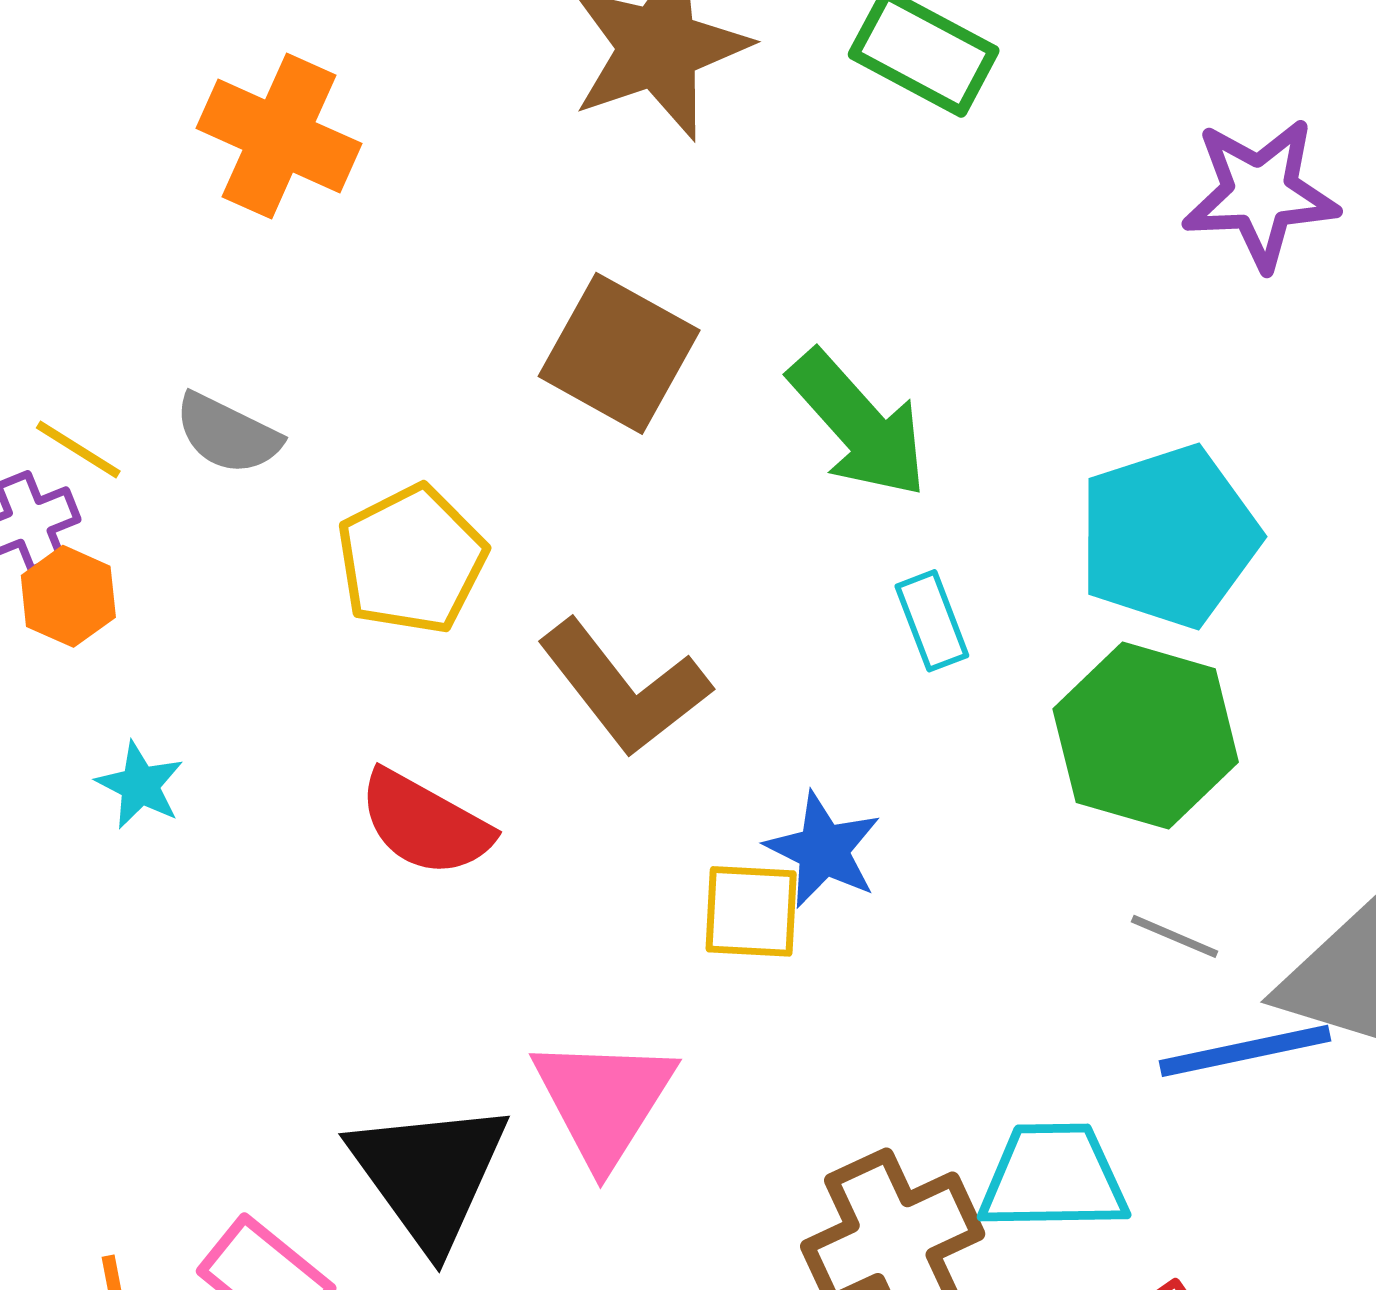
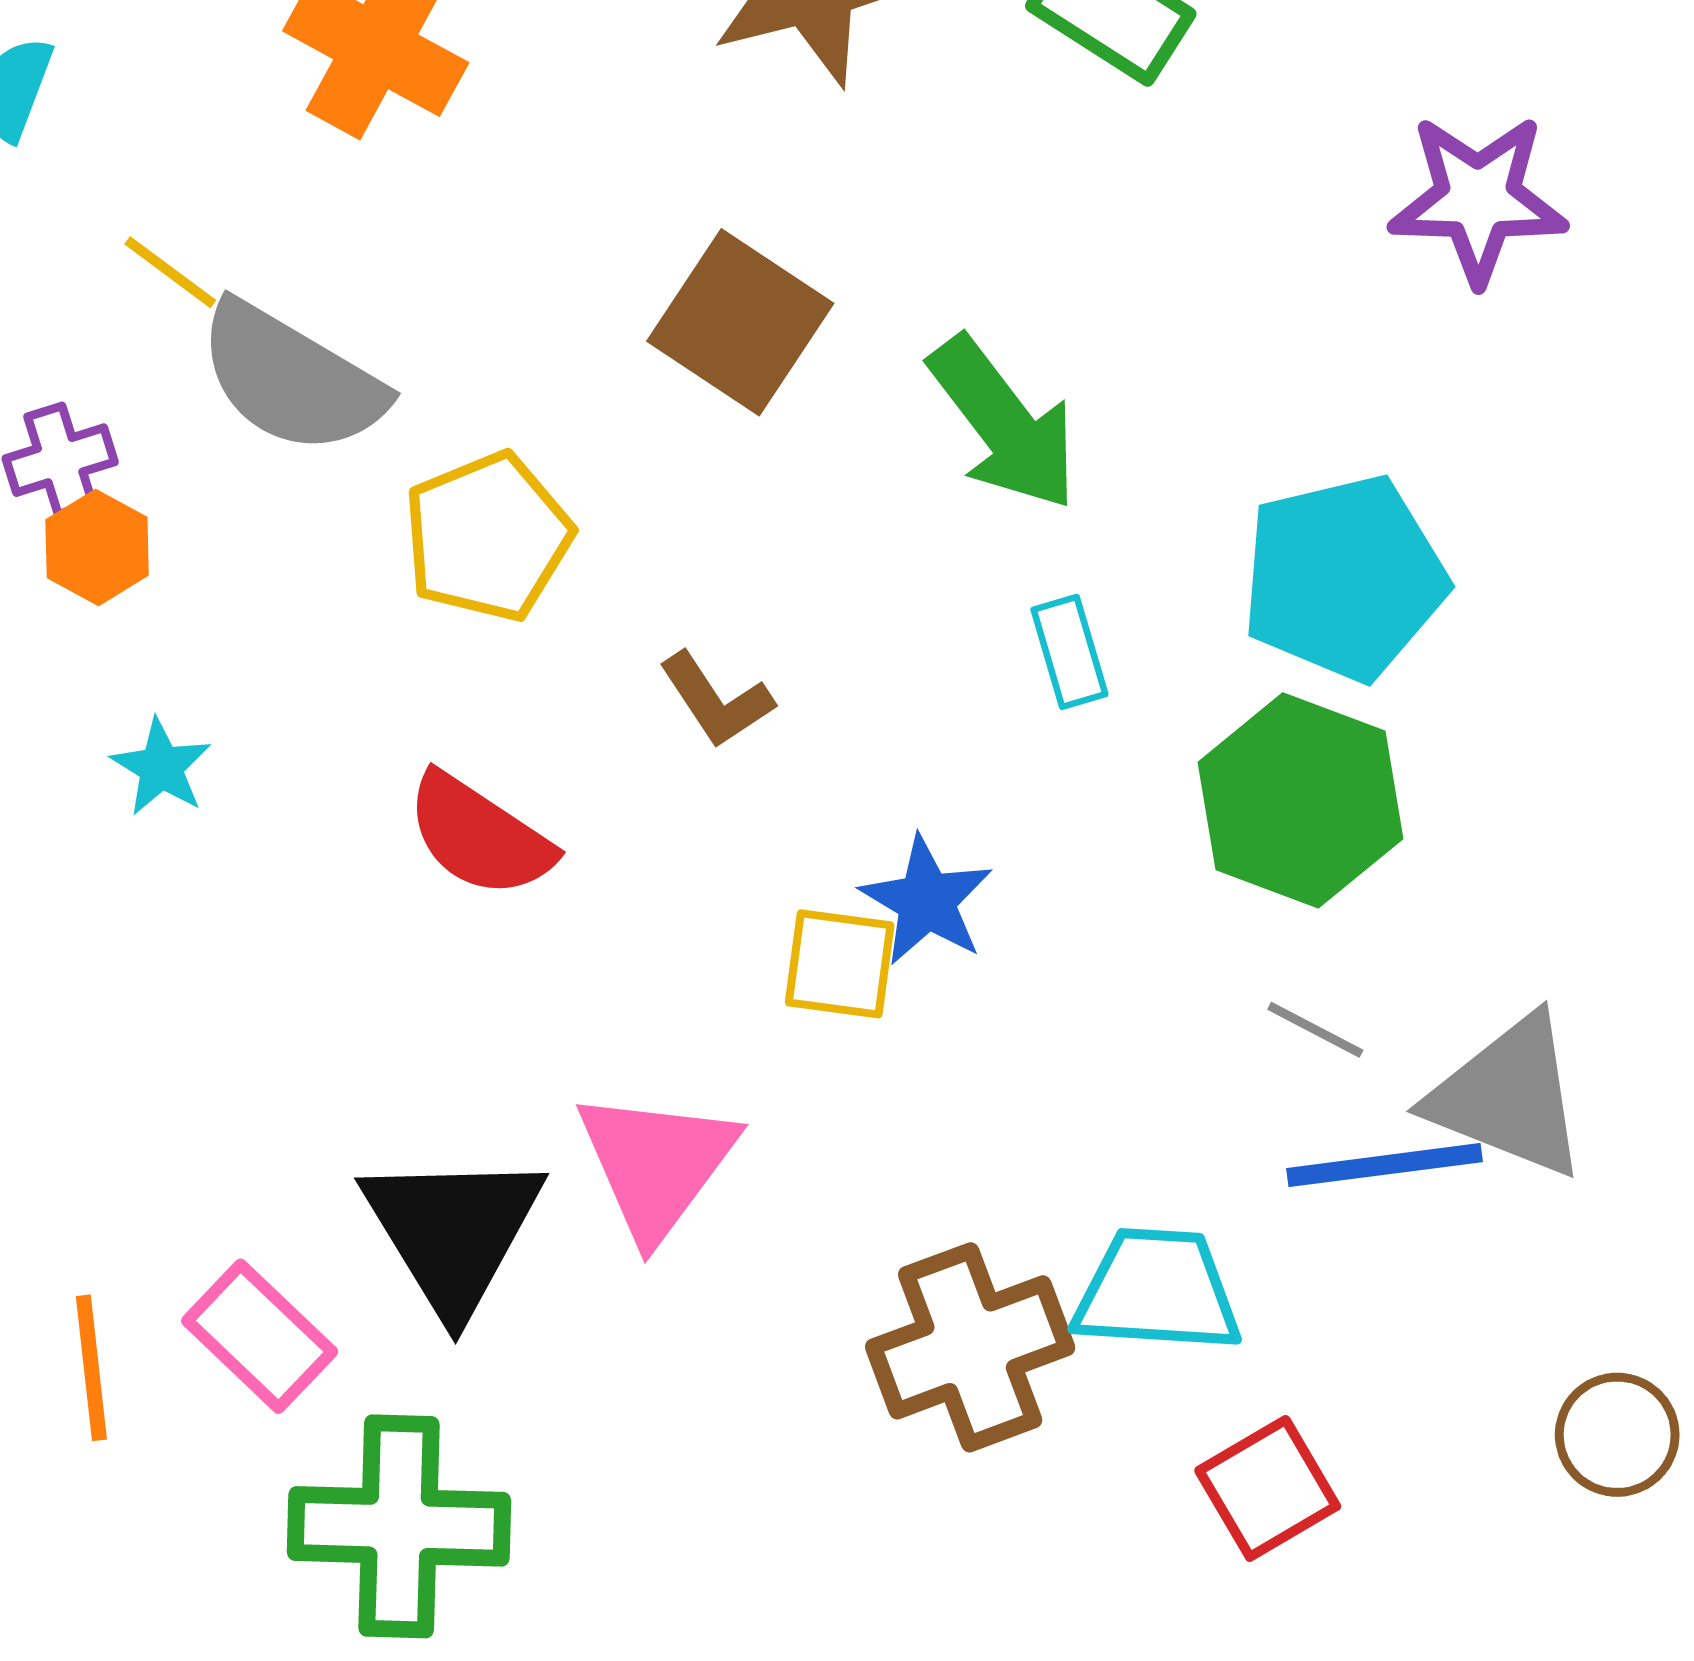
gray semicircle: (227, 434) -> (291, 378), size x1.6
yellow line: (78, 450) -> (170, 272), moved
brown L-shape: (624, 688) -> (716, 700), size x0.6

